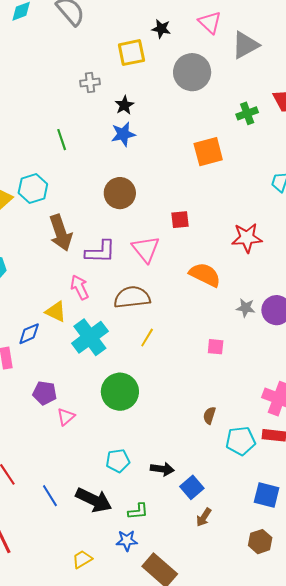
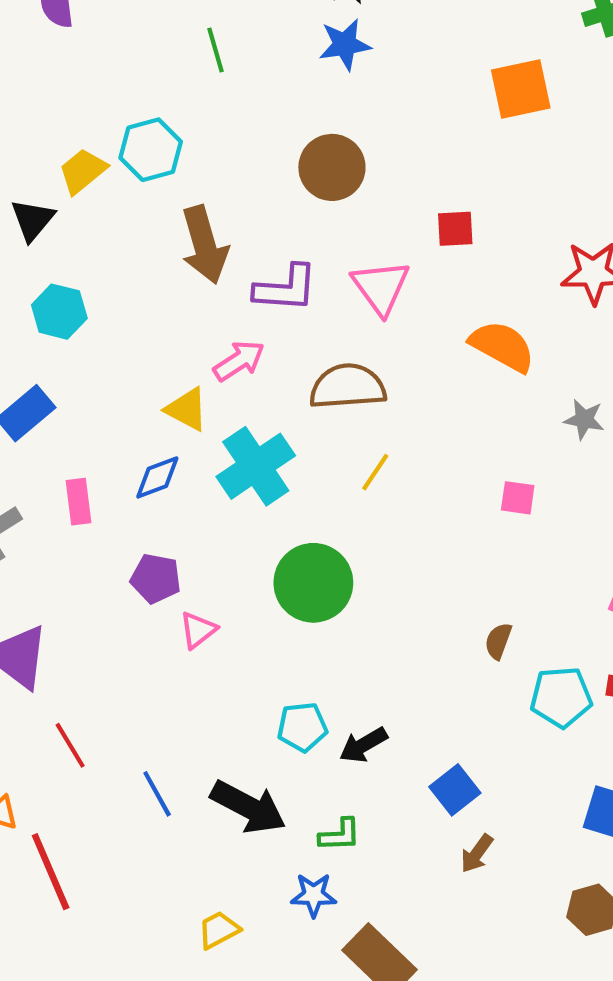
pink arrow: (80, 287) -> (239, 361), turned 80
blue diamond: (29, 334) -> (157, 477), moved
black arrow: (162, 469) -> (363, 745), moved, turned 140

